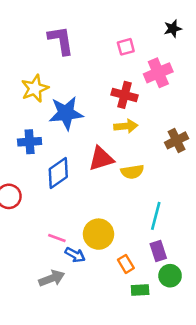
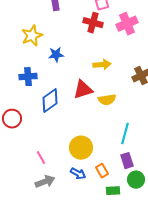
red cross: (125, 95) -> (93, 23), moved
blue star: (66, 113) -> (56, 55), size x0.6
pink line: (57, 238) -> (41, 158), moved, turned 40
blue arrow: (75, 255) -> (78, 174), moved

